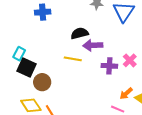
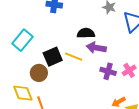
cyan rectangle: (19, 54) -> (22, 40), size x1.5
black square: (27, 68) -> (53, 57), moved, turned 30

